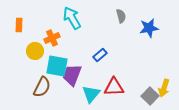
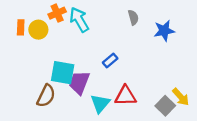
orange cross: (52, 38) -> (57, 13), moved
yellow circle: (35, 51) -> (38, 30), moved
yellow arrow: (164, 88) -> (181, 97), turned -60

